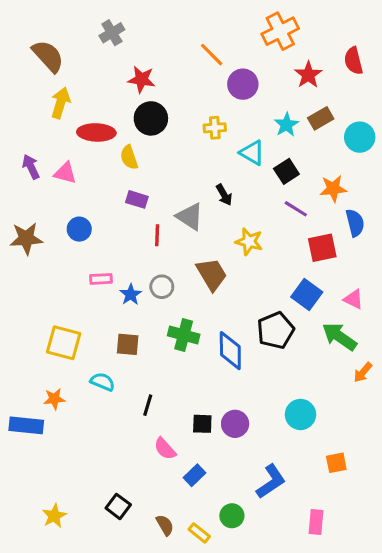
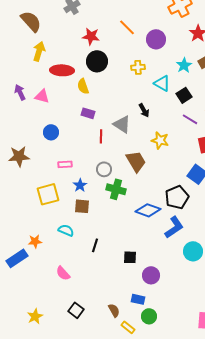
orange line: (212, 55) -> (127, 27), moved
brown star: (26, 238) -> (19, 156), moved
blue star: (131, 294) -> (80, 185), moved
green cross: (184, 335) -> (116, 189), moved
yellow square: (64, 343) -> (48, 194), moved, turned -30
blue diamond: (230, 351) -> (148, 210), turned -70
purple circle: (235, 424) -> (151, 275), moved
blue rectangle: (26, 425) -> (17, 258), turned -40
pink semicircle: (165, 449) -> (63, 273), moved
blue rectangle: (195, 475) -> (138, 299), moved, turned 56
blue L-shape: (271, 481) -> (174, 227), moved
brown semicircle: (165, 525) -> (114, 310), moved

